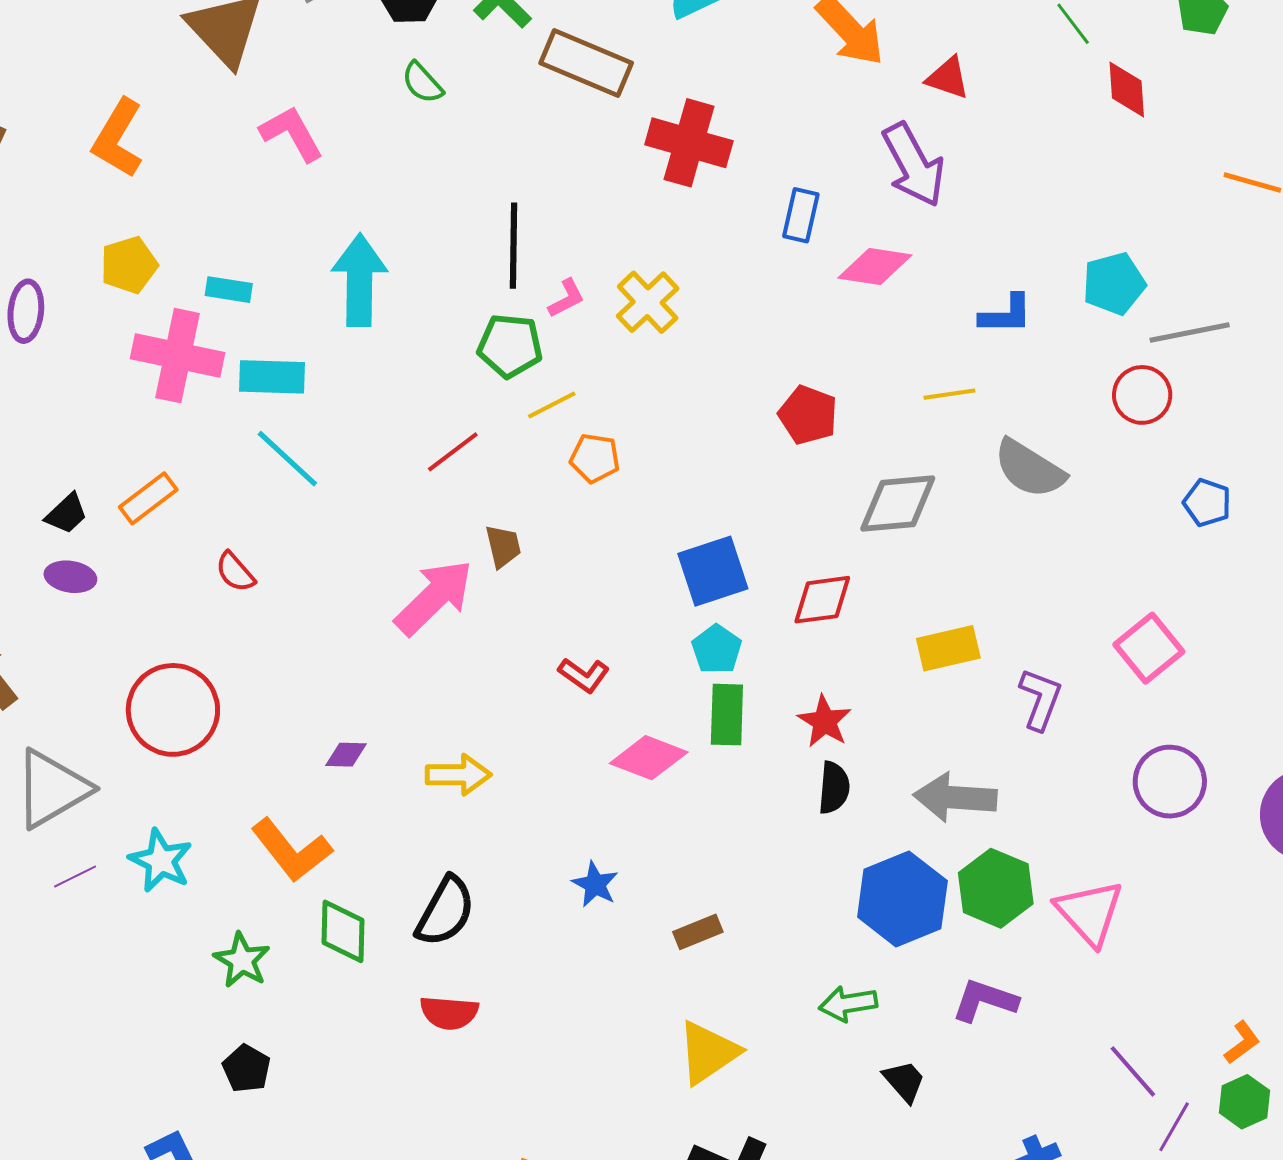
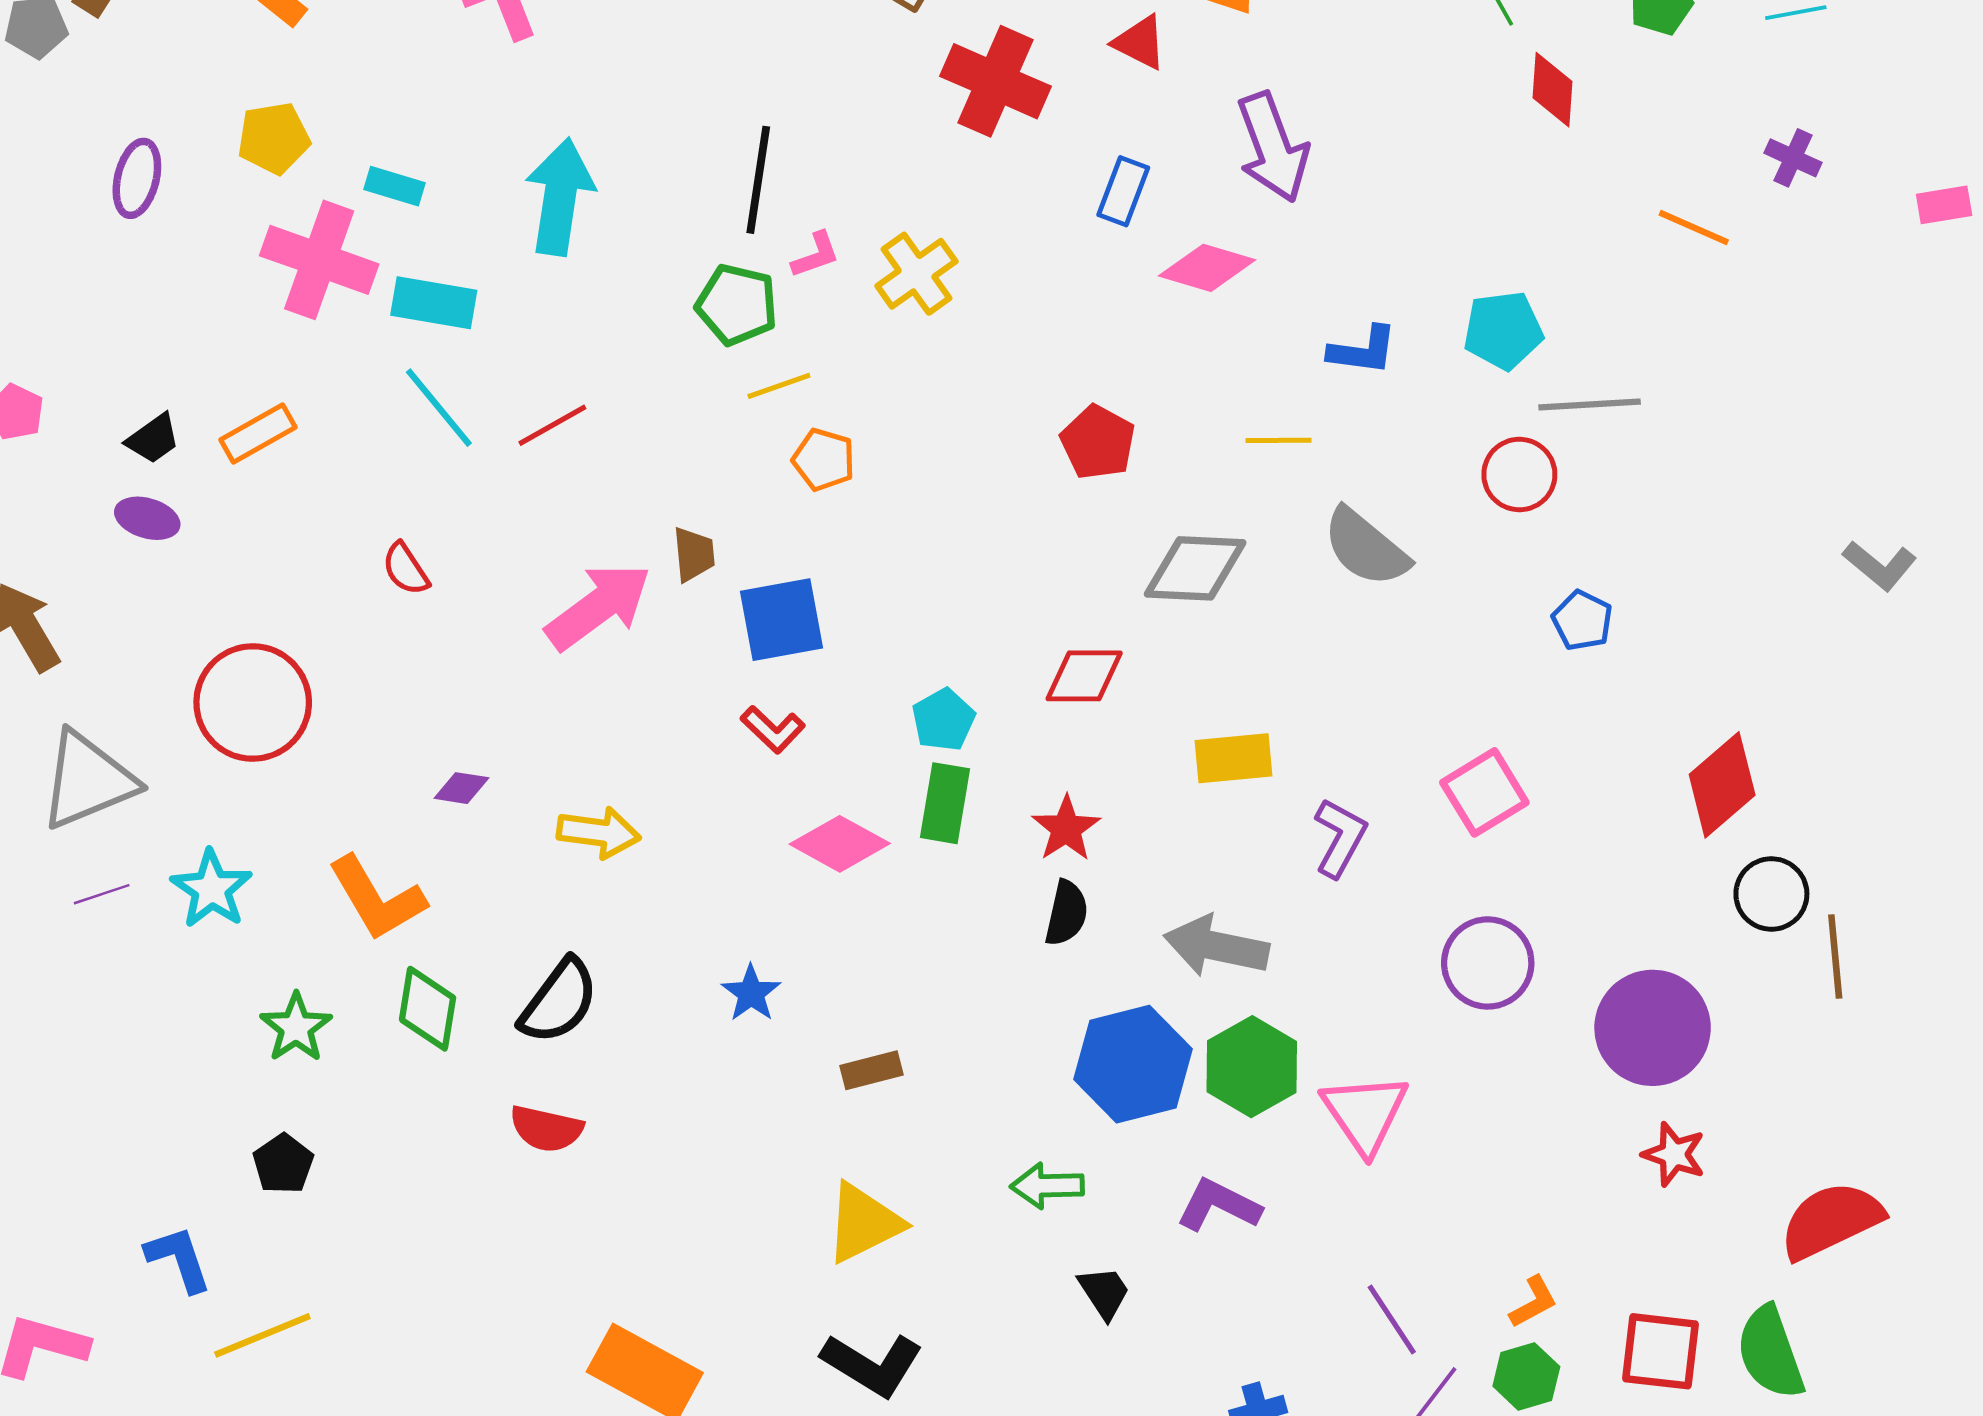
red triangle: (948, 78) -> (1140, 42), moved
red line: (453, 452) -> (552, 425), moved
blue square: (713, 571) -> (781, 620), moved
red semicircle: (235, 572) -> (406, 569), moved

